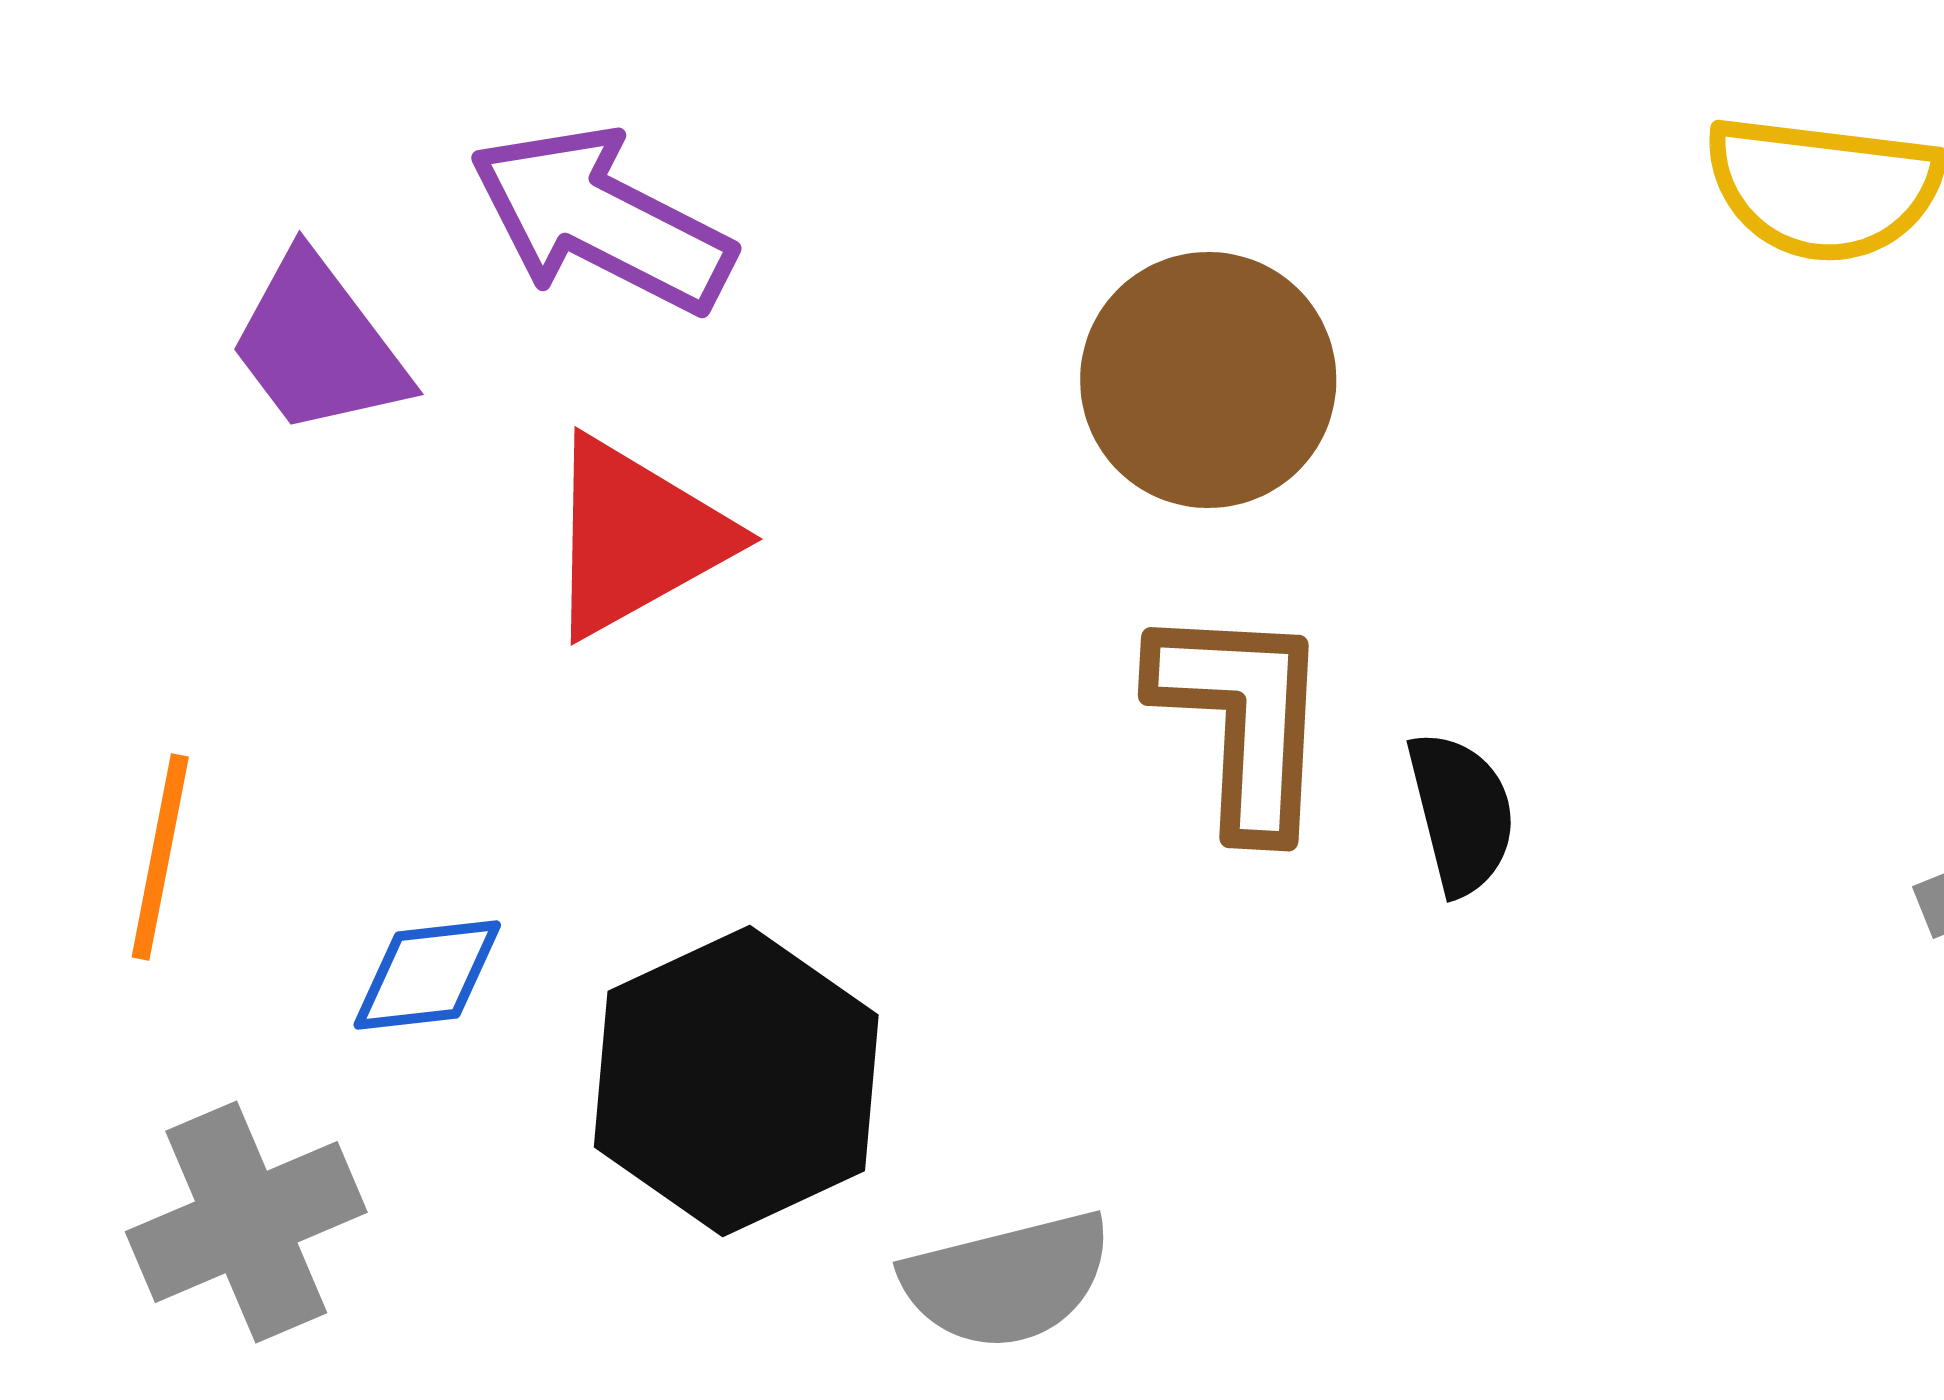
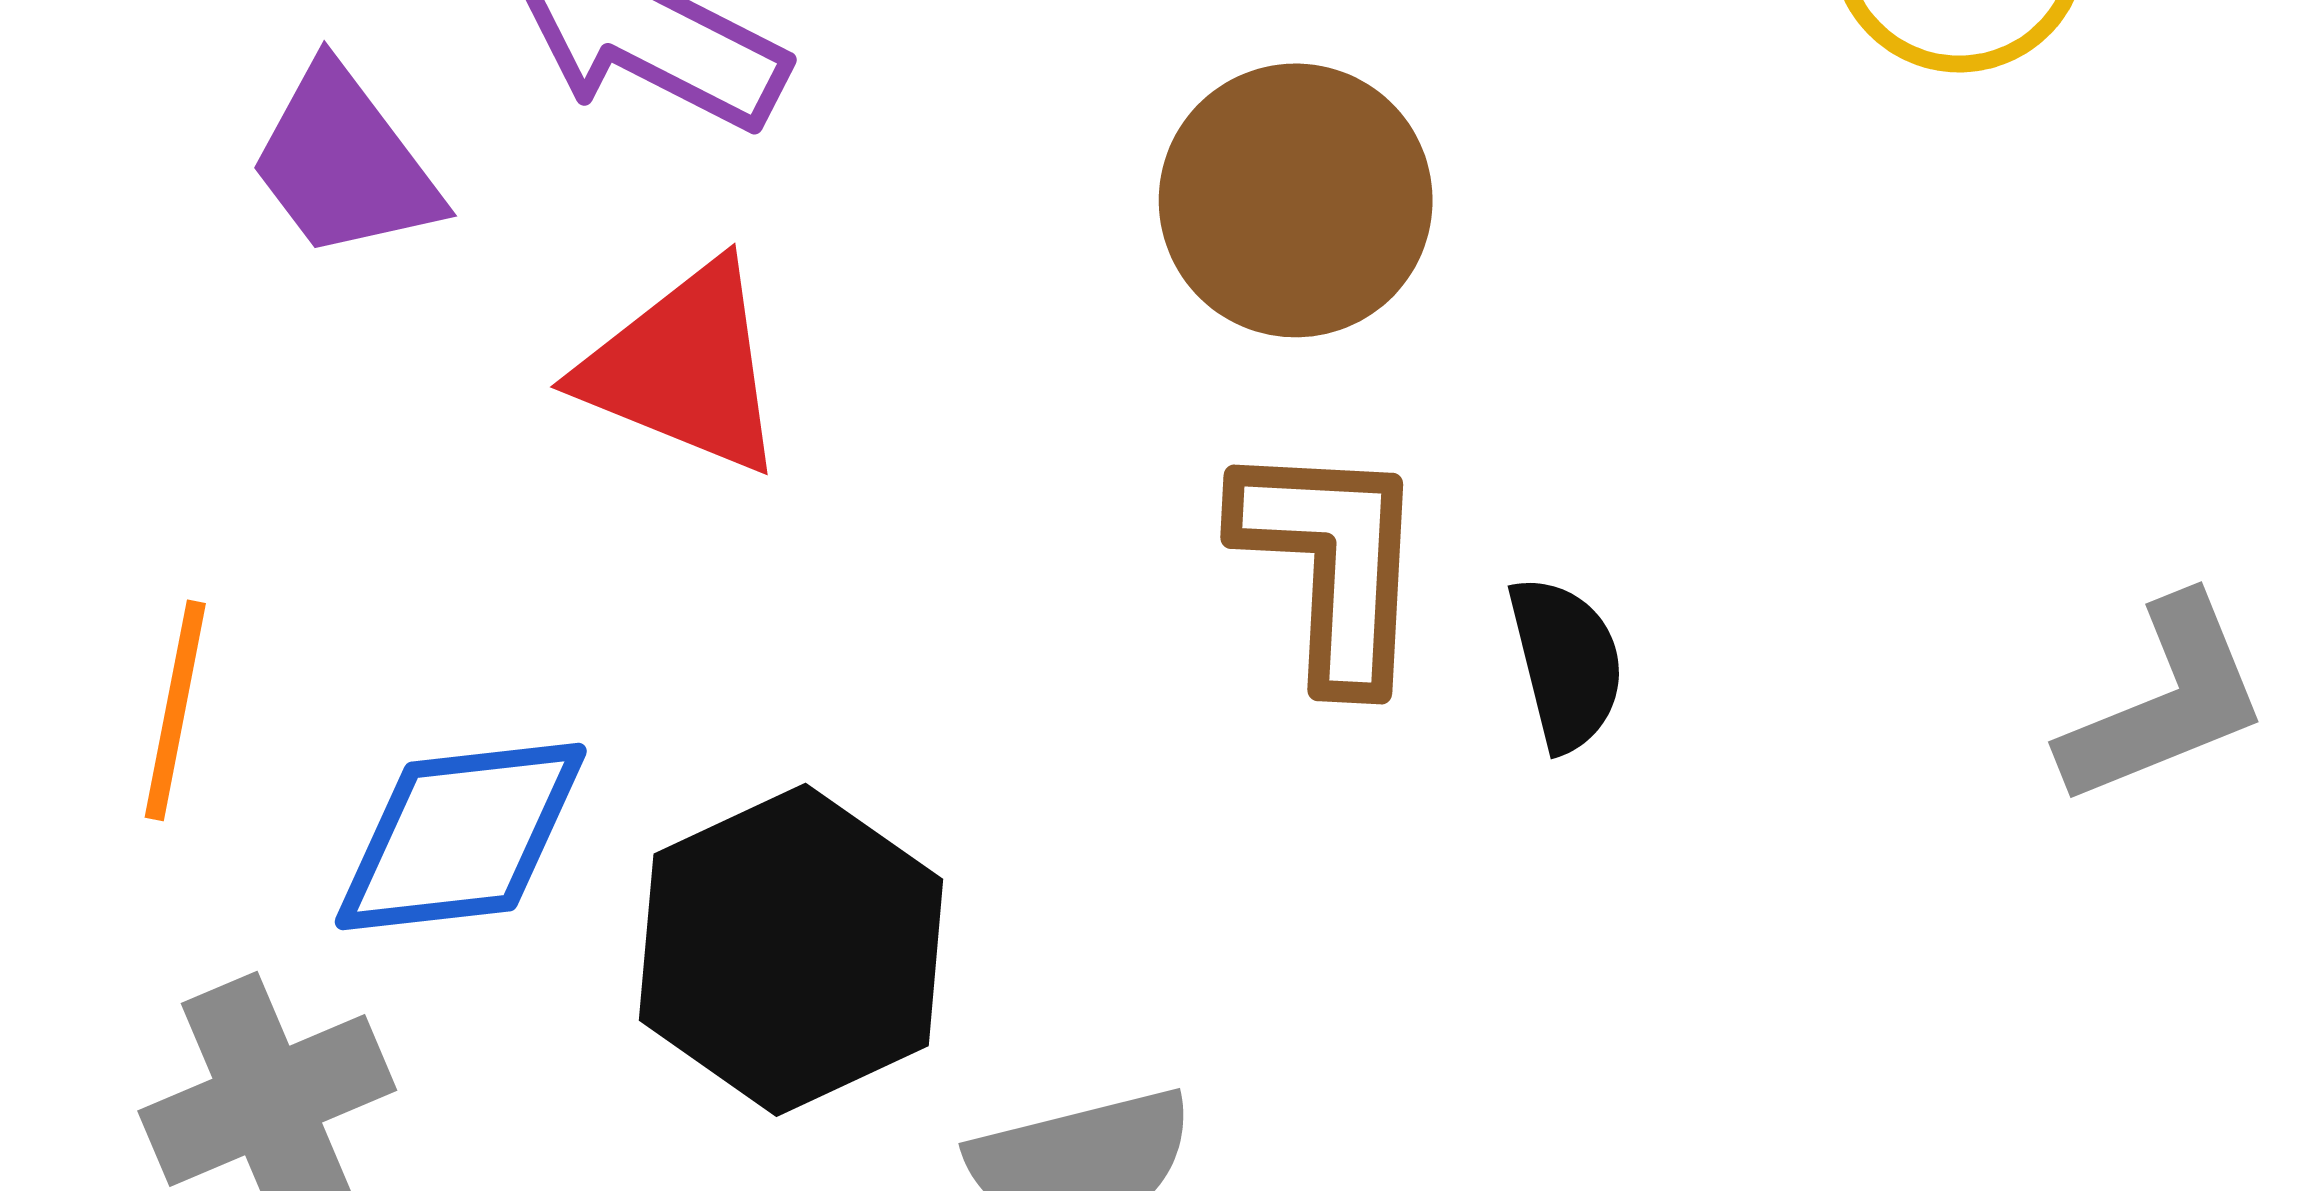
red triangle: (636, 537) -> (684, 368), turned 51
blue diamond: (427, 975) -> (461, 837), size x1.6

